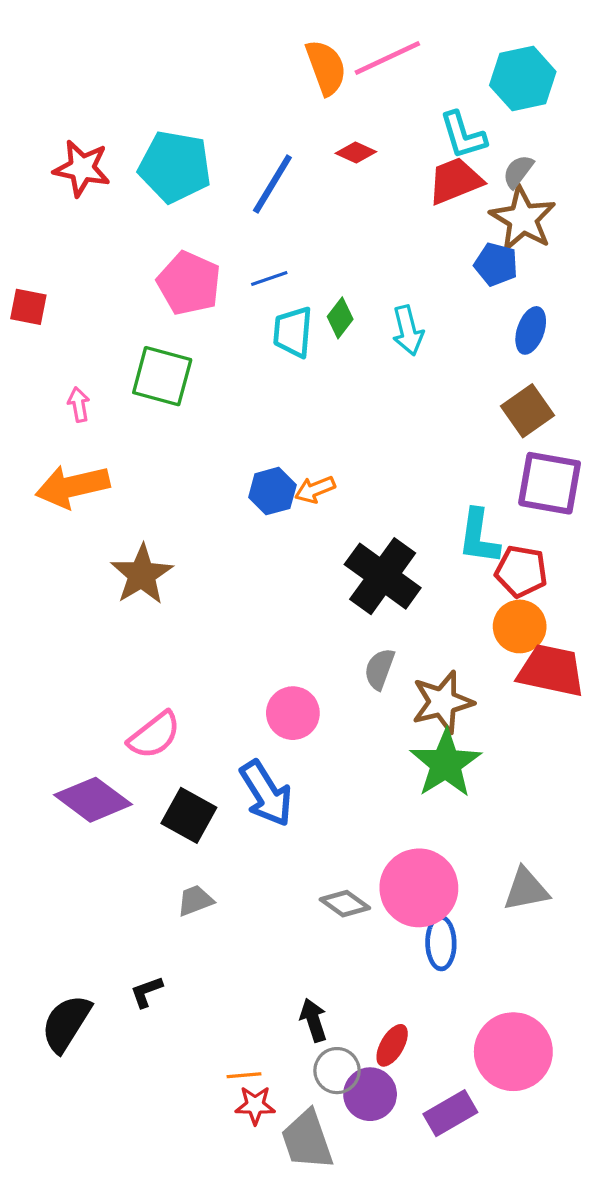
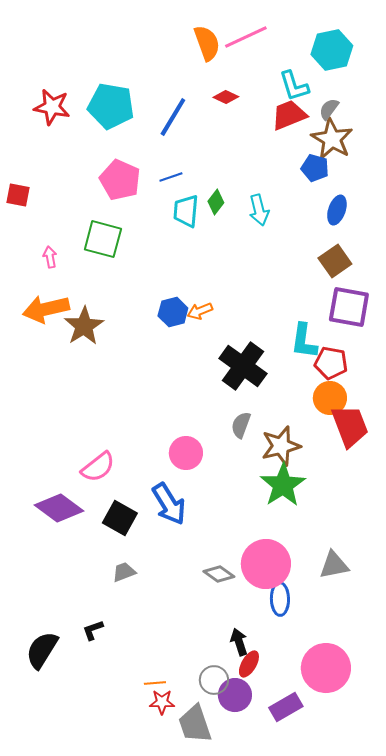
brown star: (142, 575) -> (84, 326), moved
red trapezoid: (551, 671) -> (350, 426), turned 57
black arrow: (313, 1020) -> (239, 642), moved

